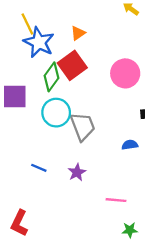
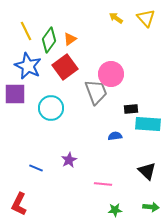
blue star: (39, 42) -> (28, 66), moved
green diamond: (52, 77) -> (49, 40), moved
gray trapezoid: (83, 126) -> (96, 92), moved
blue line: (39, 168) -> (36, 168), moved

